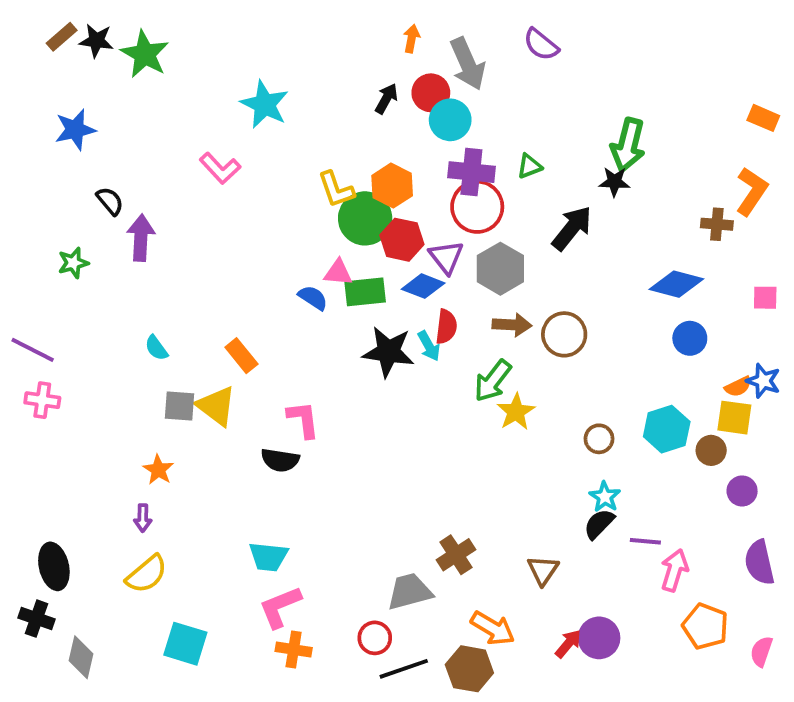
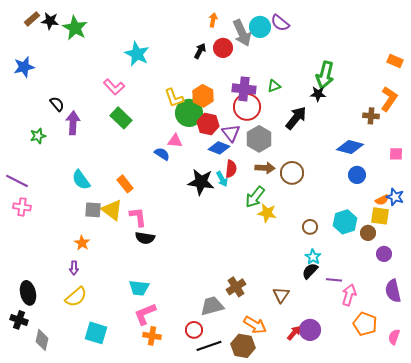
cyan circle: (450, 120) -> (260, 27), moved
blue star: (75, 130) -> (24, 67), moved
green rectangle: (365, 292) -> (121, 118), moved, turned 50
cyan semicircle: (156, 348) -> (81, 180), size x1.5
yellow star: (516, 412) -> (267, 213), turned -30
pink L-shape: (303, 419) -> (138, 217), moved

